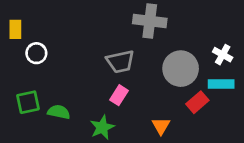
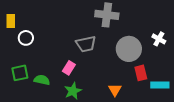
cyan rectangle: (221, 84) -> (160, 85), moved
pink rectangle: (119, 95) -> (69, 68), moved
red rectangle: (197, 102) -> (141, 73), turned -63

